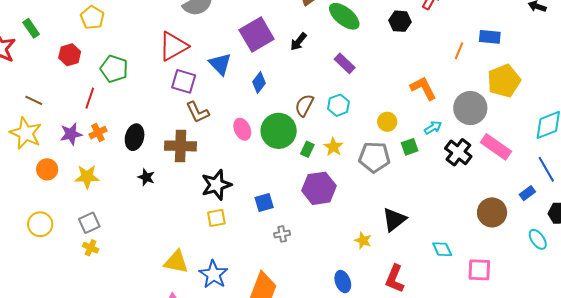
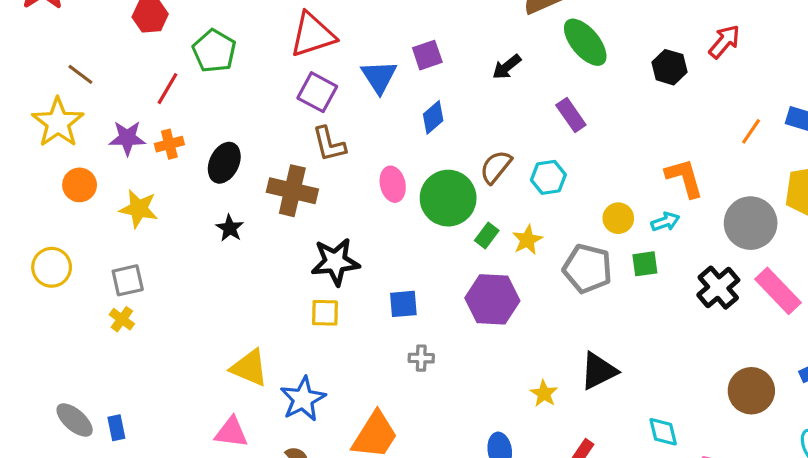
purple square: (257, 34) -> (427, 55), moved, size x0.6
cyan arrow: (433, 128) -> (665, 222), moved

